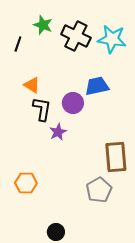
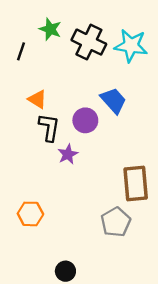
blue trapezoid: (97, 86) -> (113, 100), turned 60

